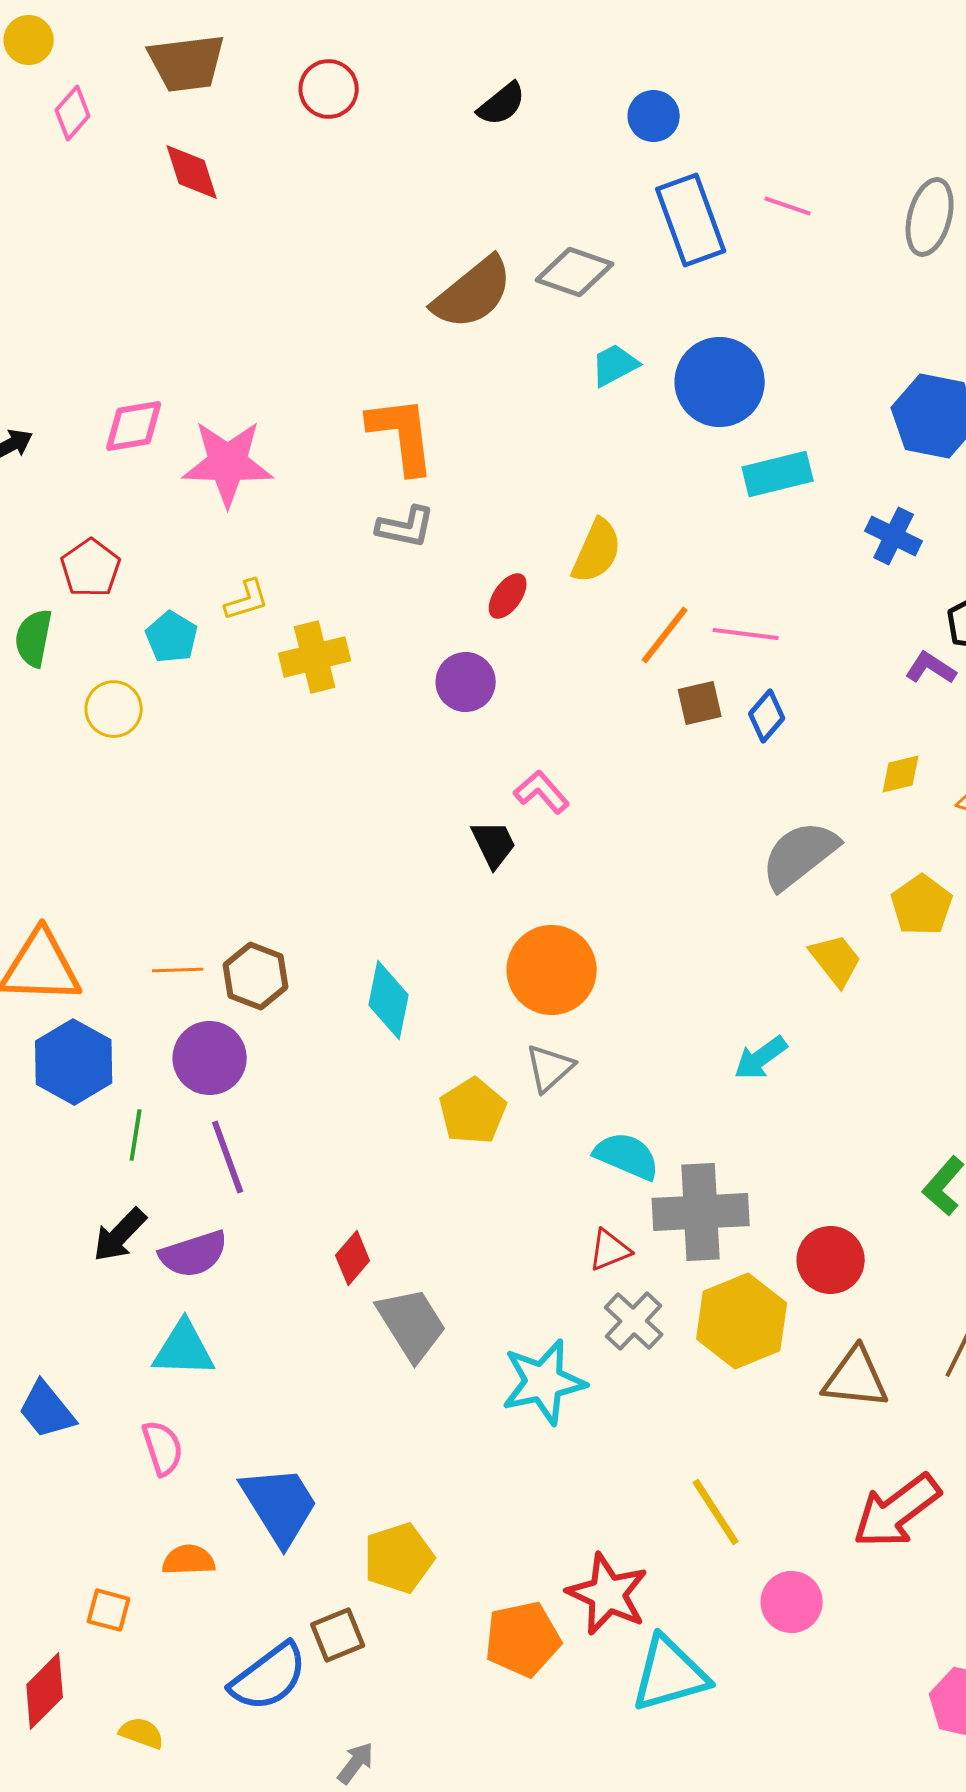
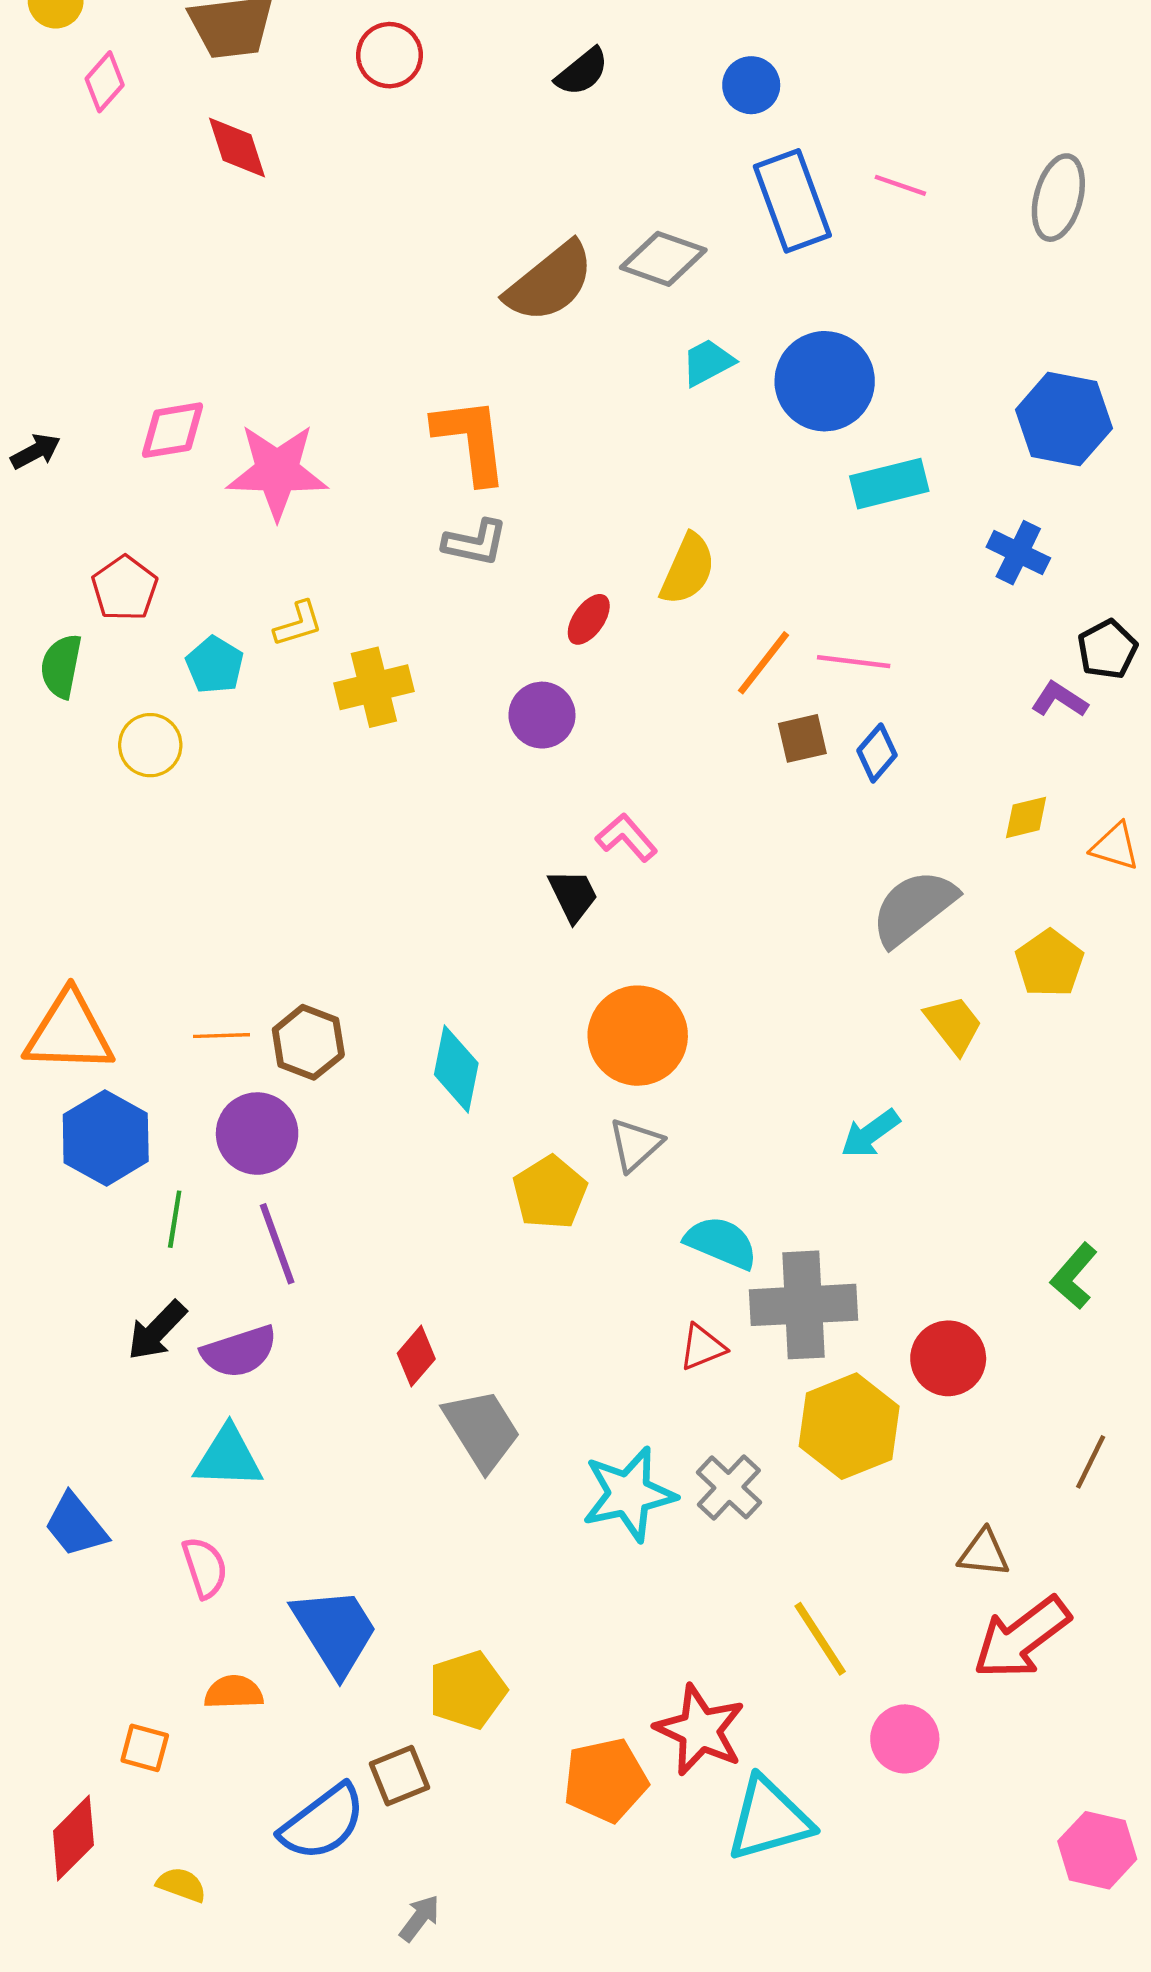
gray cross: (634, 1321) -> (729, 1487), moved
brown triangle: (856, 1378) -> (984, 1553), moved, size x0.7

